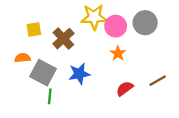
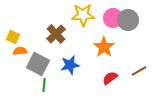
pink circle: (116, 26) -> (113, 18), moved
yellow square: (34, 29) -> (13, 37), moved, turned 32
orange star: (118, 53) -> (104, 47), size x1.5

